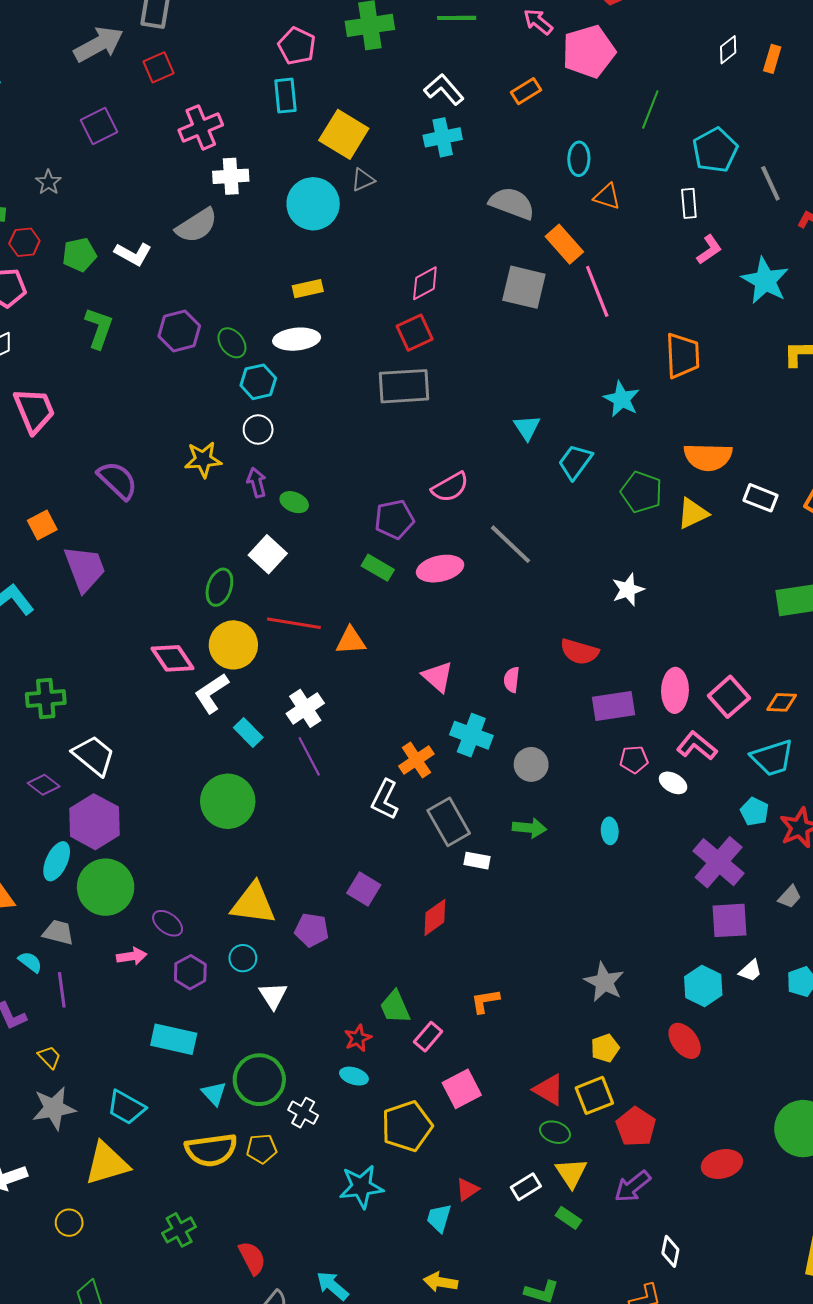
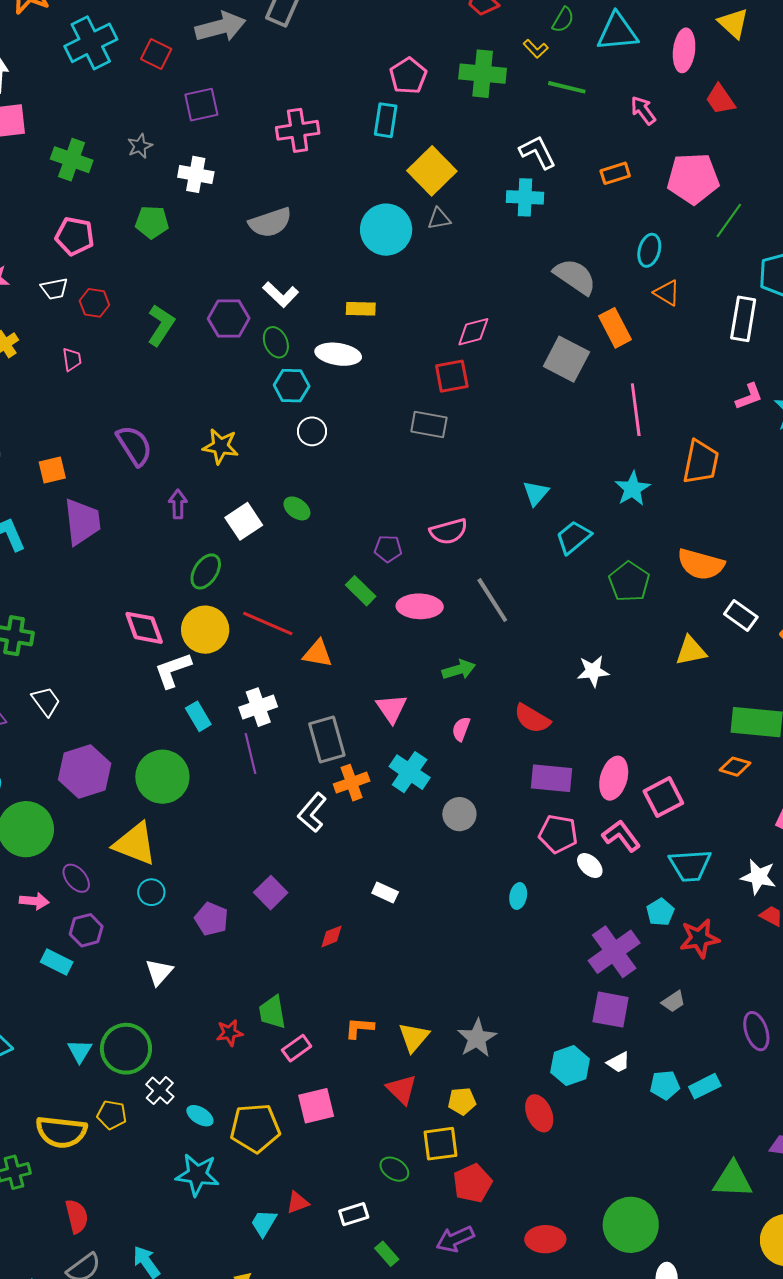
pink pentagon: (589, 52) -> (693, 178), moved
red square: (158, 67) -> (156, 54), moved, turned 36
white cross: (231, 176) -> (196, 174), moved
white rectangle: (689, 203) -> (743, 319), size x1.5
red hexagon: (24, 242) -> (94, 303), moved
pink L-shape: (709, 250) -> (749, 397), moved
white L-shape: (133, 254) -> (281, 294), moved
pink line: (597, 291) -> (636, 410), moved
green L-shape: (99, 328) -> (161, 325), moved
gray rectangle: (404, 386) -> (429, 425), size x0.7
pink trapezoid: (34, 410) -> (72, 359), size x0.5
white circle: (258, 430) -> (312, 431), moved
purple arrow: (257, 483) -> (178, 504), moved
yellow triangle: (693, 513) -> (691, 651), moved
purple pentagon: (394, 519) -> (388, 549), size x0.7
white square: (268, 554) -> (244, 521), moved
orange diamond: (782, 702) -> (735, 767), moved
white trapezoid: (94, 756) -> (46, 701), size x0.7
pink pentagon: (634, 759) -> (558, 834), size x1.4
purple hexagon: (94, 822) -> (85, 772), moved
gray rectangle: (449, 822) -> (327, 739), moved
green arrow: (529, 828) -> (459, 670), moved, turned -36
yellow triangle: (253, 904) -> (135, 844), moved
red diamond: (435, 917) -> (331, 936), size x0.7
cyan circle: (243, 958) -> (151, 892), moved
cyan rectangle: (174, 1039) -> (57, 962), moved, size x0.7
cyan ellipse: (354, 1076) -> (200, 1116), moved
red triangle: (549, 1090) -> (402, 1089), moved
yellow semicircle: (211, 1150) -> (61, 1132), moved
yellow triangle: (571, 1173) -> (414, 1037), moved

